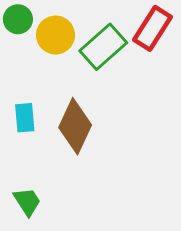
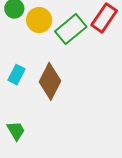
cyan rectangle: (25, 118) -> (16, 75), turned 30

